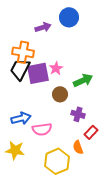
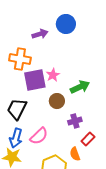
black trapezoid: (20, 69) -> (17, 109), moved
purple cross: (78, 114) -> (75, 121), turned -32
blue arrow: (21, 118) -> (16, 138), moved, turned 120
pink semicircle: (42, 129) -> (39, 136), turned -36

